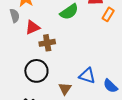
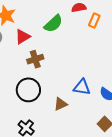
red triangle: (33, 27) -> (23, 37), moved
brown triangle: (65, 89) -> (61, 104), turned 40

